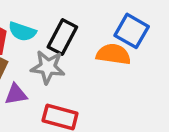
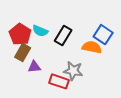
gray star: (48, 67) -> (73, 71), moved

